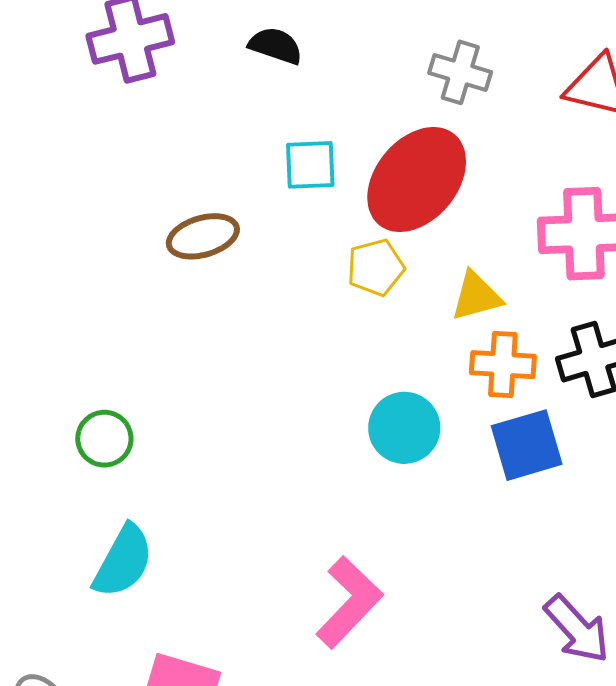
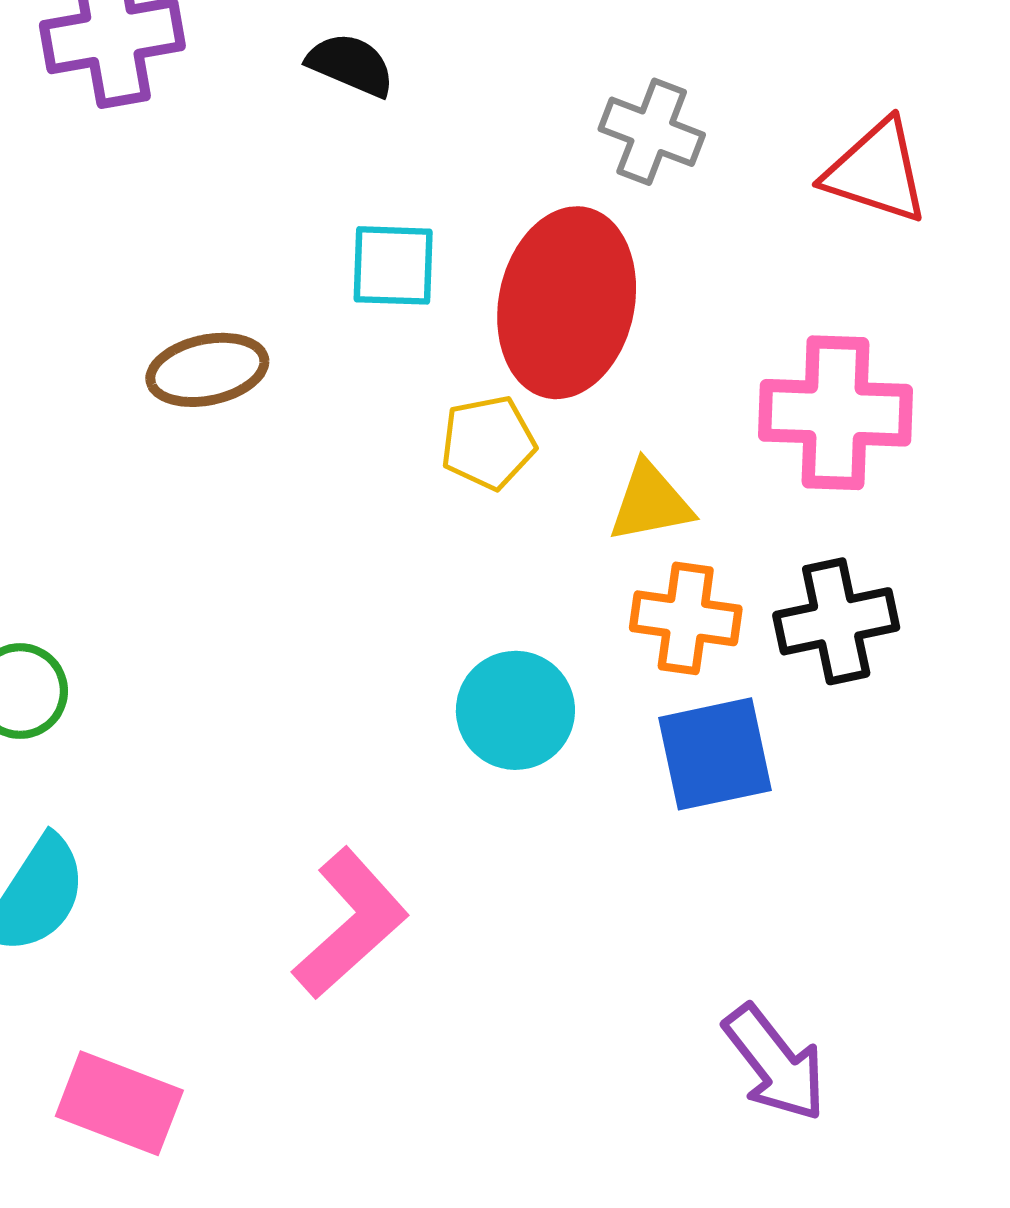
red ellipse: (417, 179) -> (567, 303), turned -32
pink L-shape: (349, 602) -> (350, 923), moved

